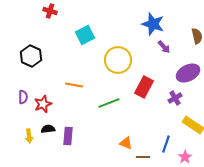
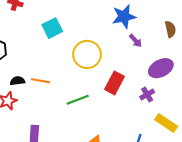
blue star: (153, 24) -> (124, 16), turned -30
black semicircle: (48, 129) -> (17, 81), moved

